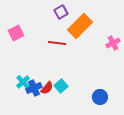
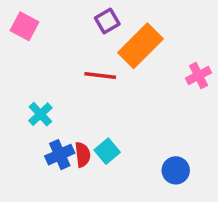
pink square: (16, 33) -> (25, 26), moved, turned -35
cyan cross: (23, 82) -> (40, 114), moved
red semicircle: (47, 88) -> (83, 155), turned -48

